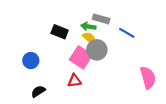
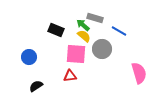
green arrow: (88, 26) -> (83, 25), turned 32
gray circle: (97, 50) -> (102, 49), moved
pink square: (81, 57) -> (76, 54), turned -30

